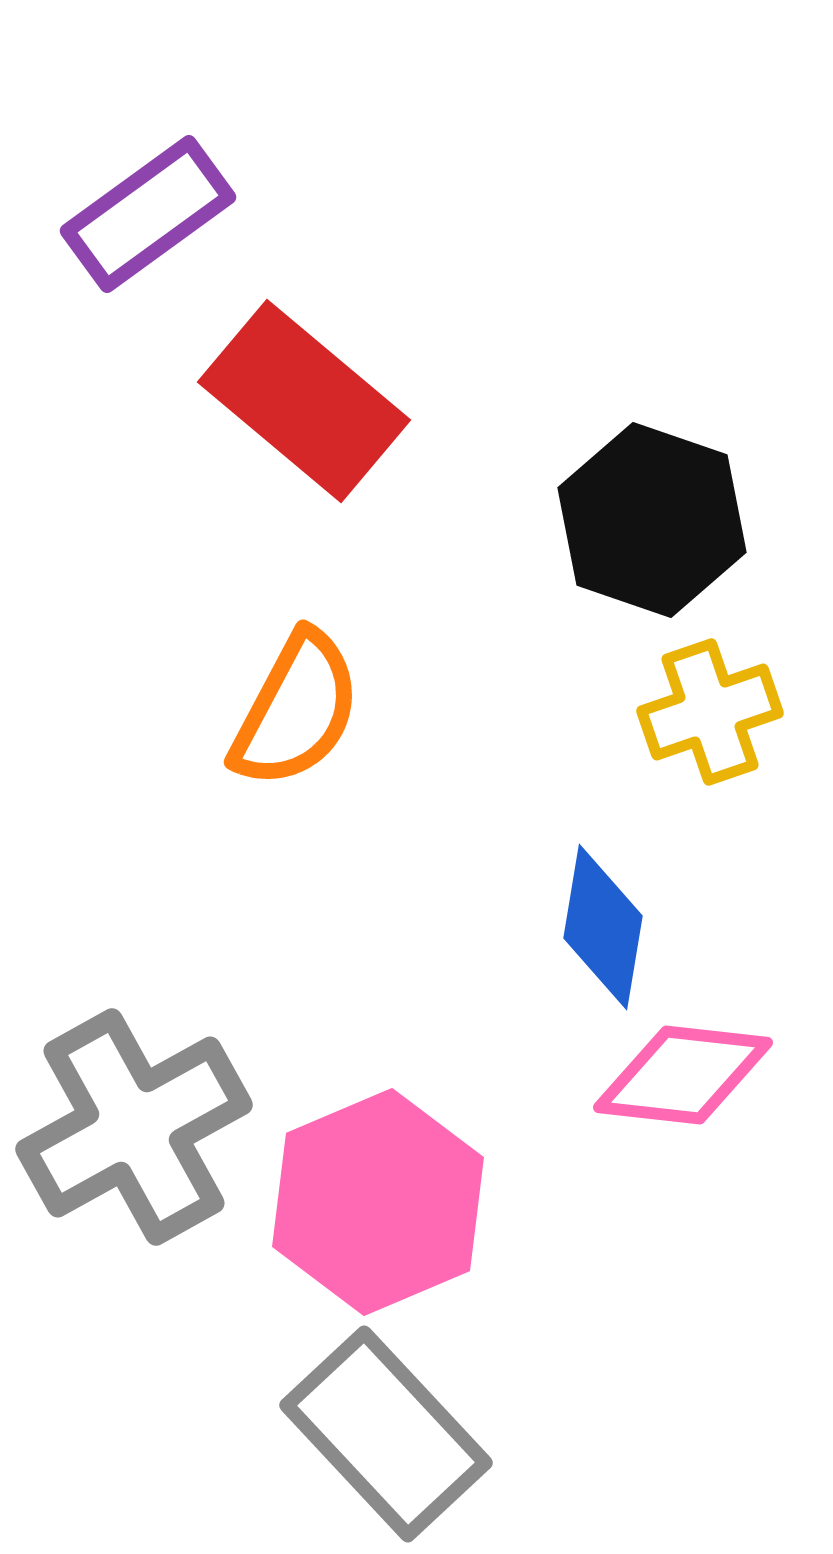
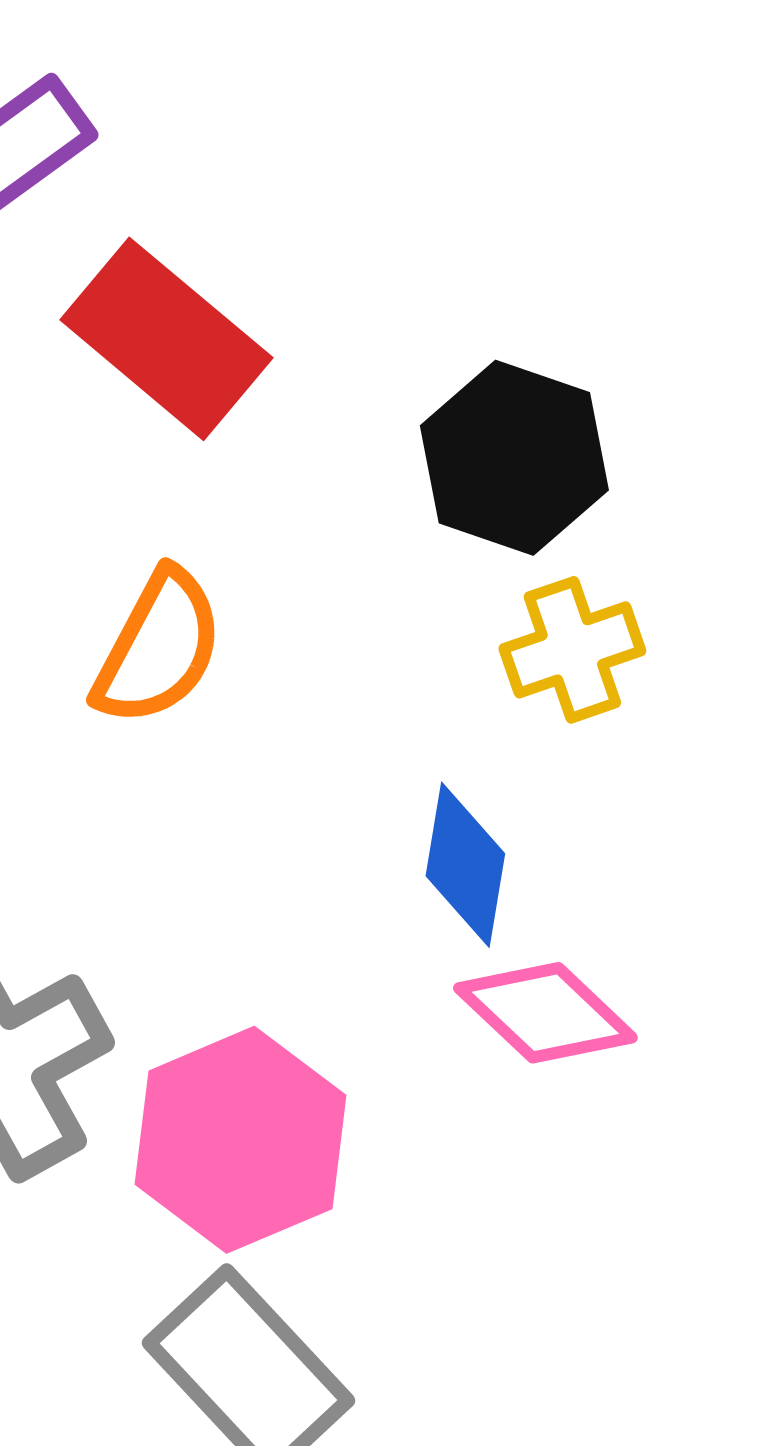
pink diamond: (683, 1075) -> (545, 1013), turned 37

